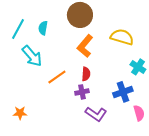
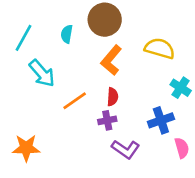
cyan semicircle: (43, 28) -> (67, 34), moved
orange star: (20, 113) -> (26, 148), size x1.5

